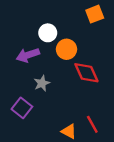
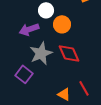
red diamond: (86, 73) -> (69, 53), moved
gray star: (42, 83) -> (41, 53), size x1.6

